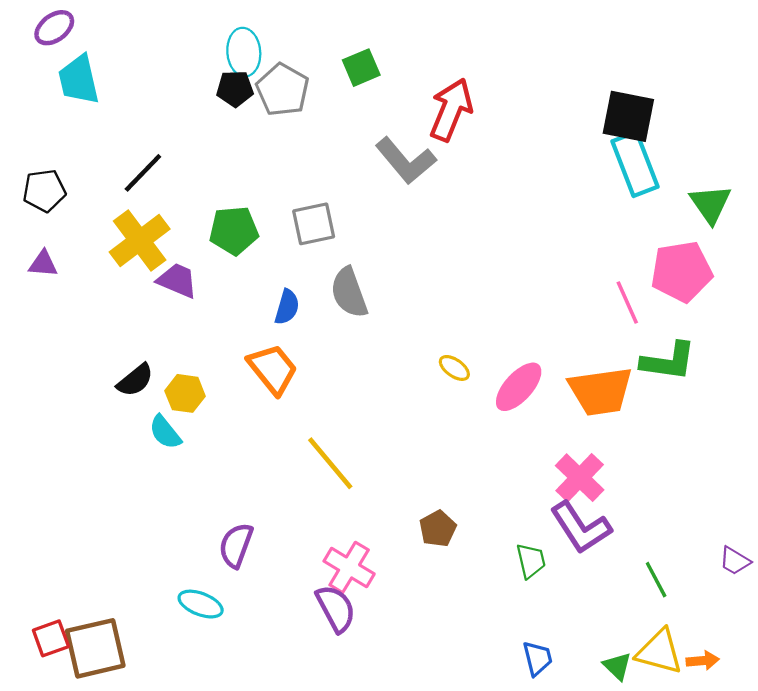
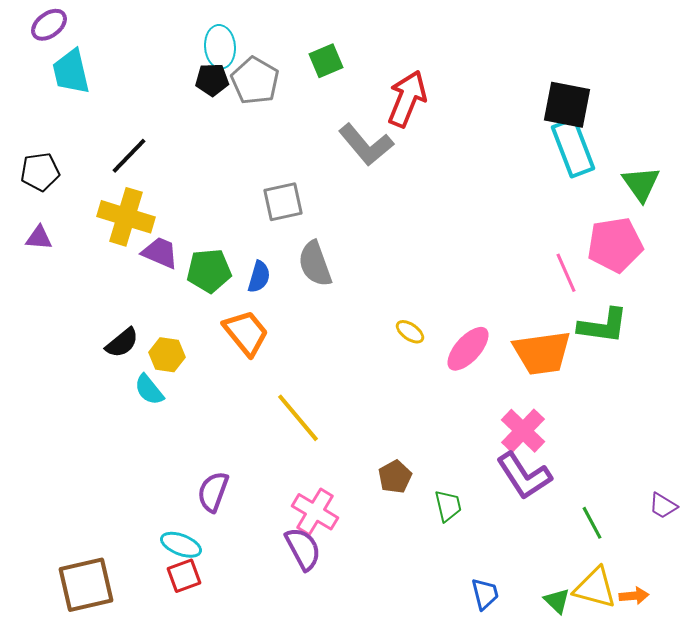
green pentagon: (234, 231) -> (209, 271), moved
yellow cross: (140, 240) -> (126, 217), turned -36
green trapezoid: (531, 561) -> (448, 506), moved
red square: (51, 638) -> (184, 576), moved

